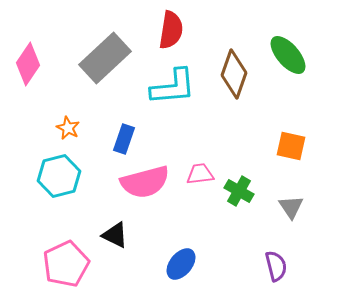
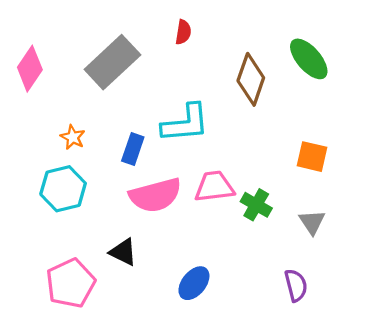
red semicircle: (171, 30) -> (183, 32), size x0.6
cyan L-shape: (173, 87) -> (185, 123), moved
pink trapezoid: (200, 174) -> (214, 187), size x1.4

